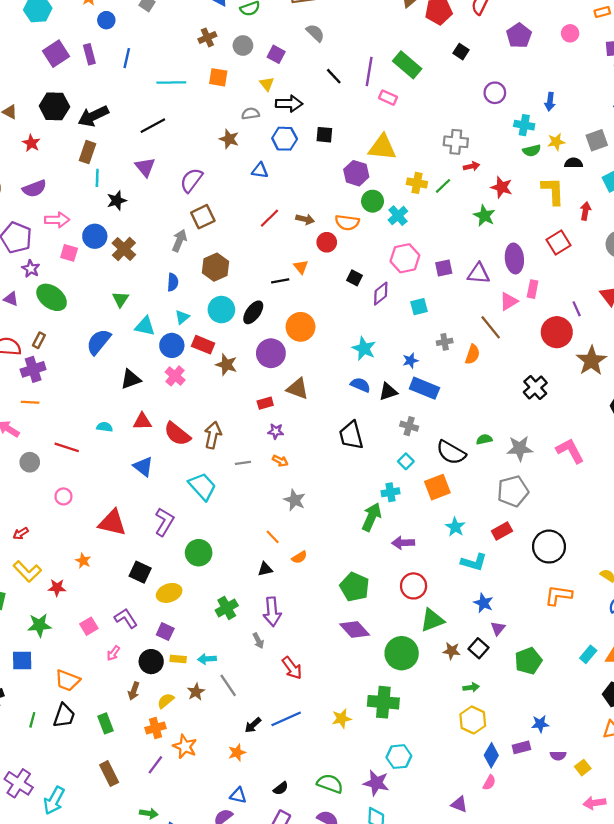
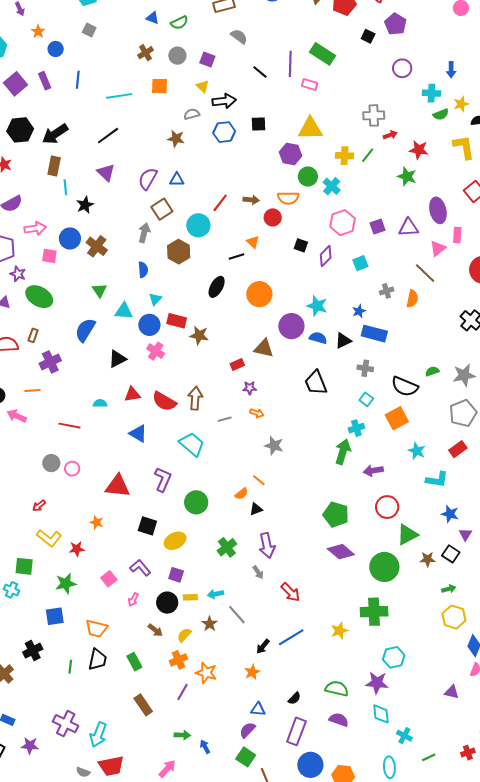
purple pentagon: (519, 36) -> (395, 24), moved
blue triangle: (260, 170) -> (177, 180), moved
cyan circle: (221, 310) -> (198, 225), moved
purple circle: (271, 353) -> (291, 326), moved
purple cross: (33, 369) -> (50, 362), moved
gray circle: (30, 462) -> (51, 463), moved
orange semicircle: (299, 557) -> (241, 494), moved
brown arrow: (134, 691) -> (155, 630), turned -63

